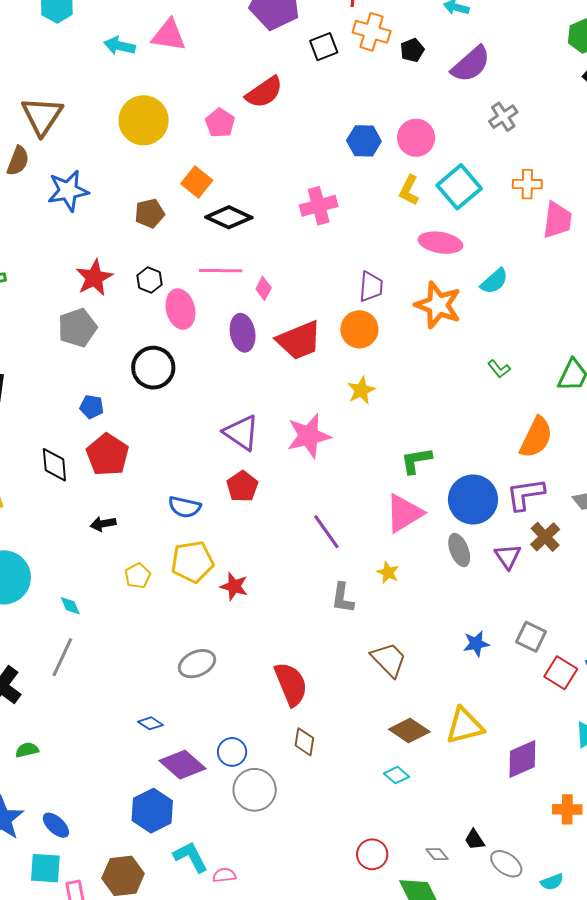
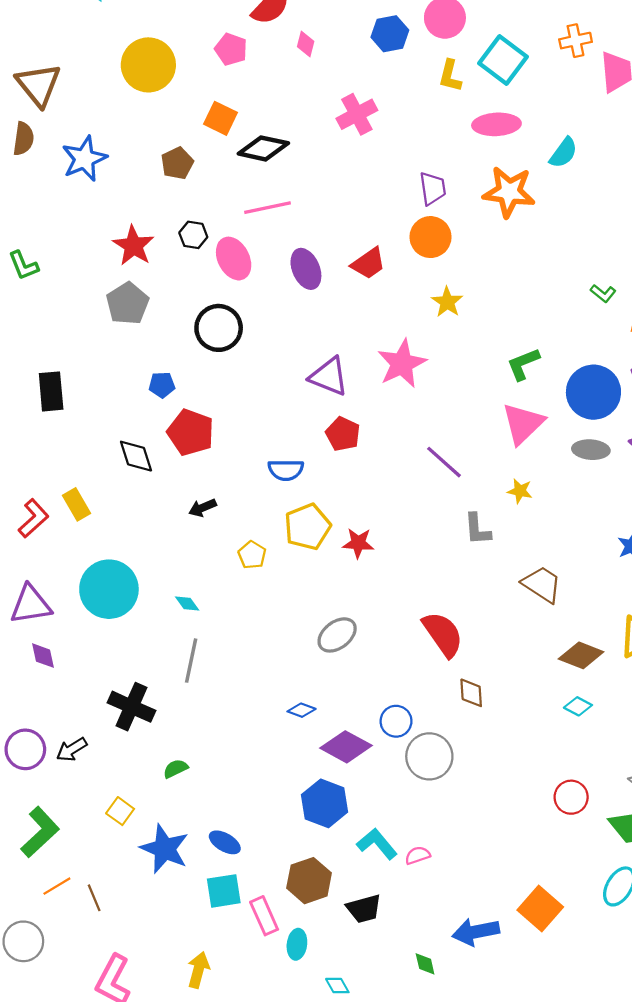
pink diamond: (264, 288) -> (306, 44), moved
red trapezoid: (299, 340) -> (368, 263), size x0.7
green L-shape: (499, 369) -> (603, 293), moved
gray ellipse: (459, 550) -> (591, 450), turned -52

